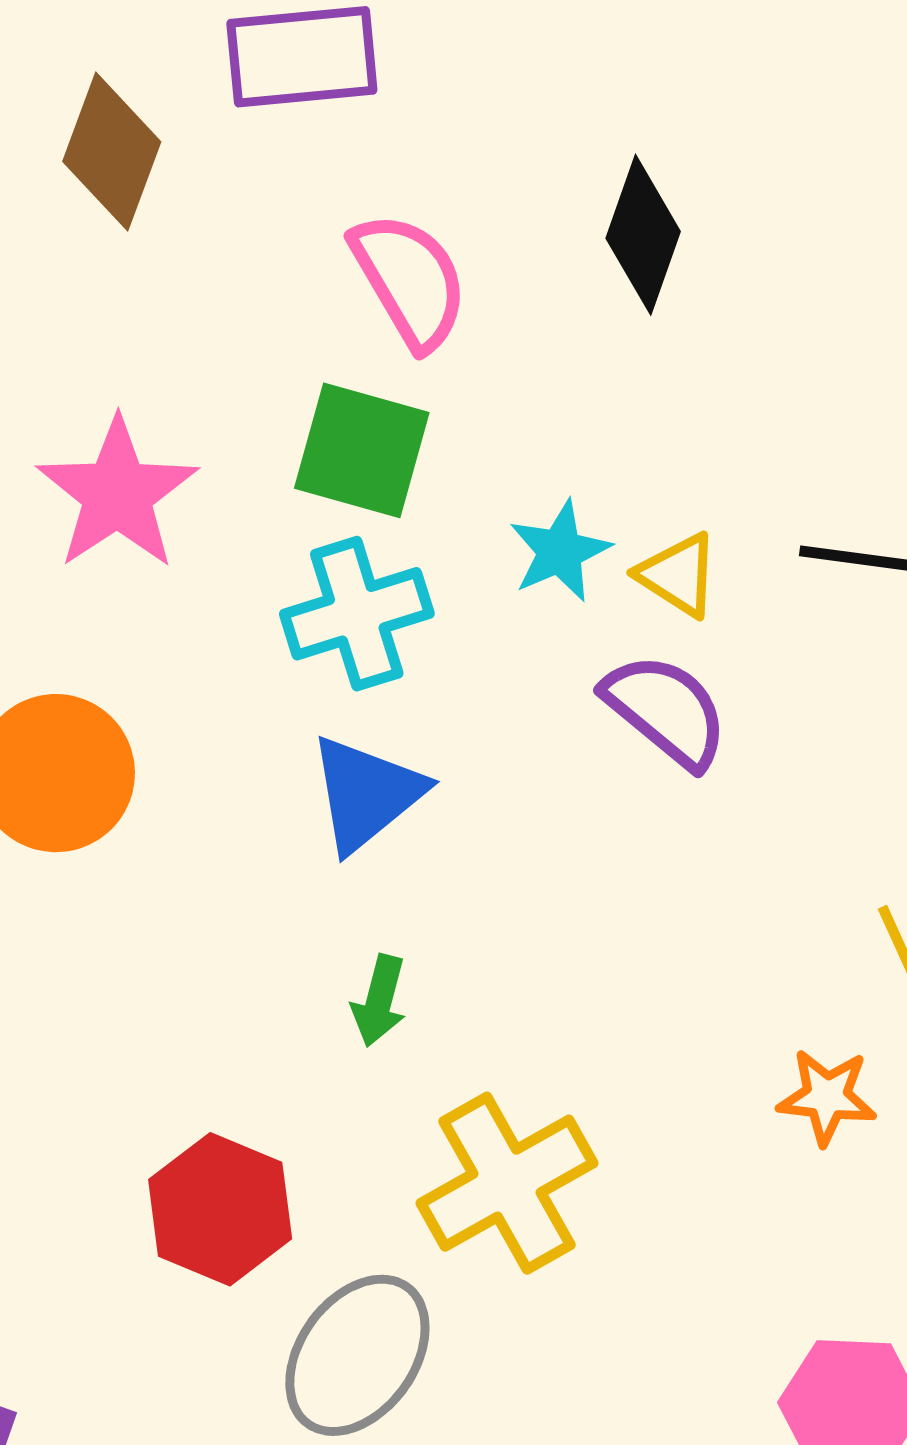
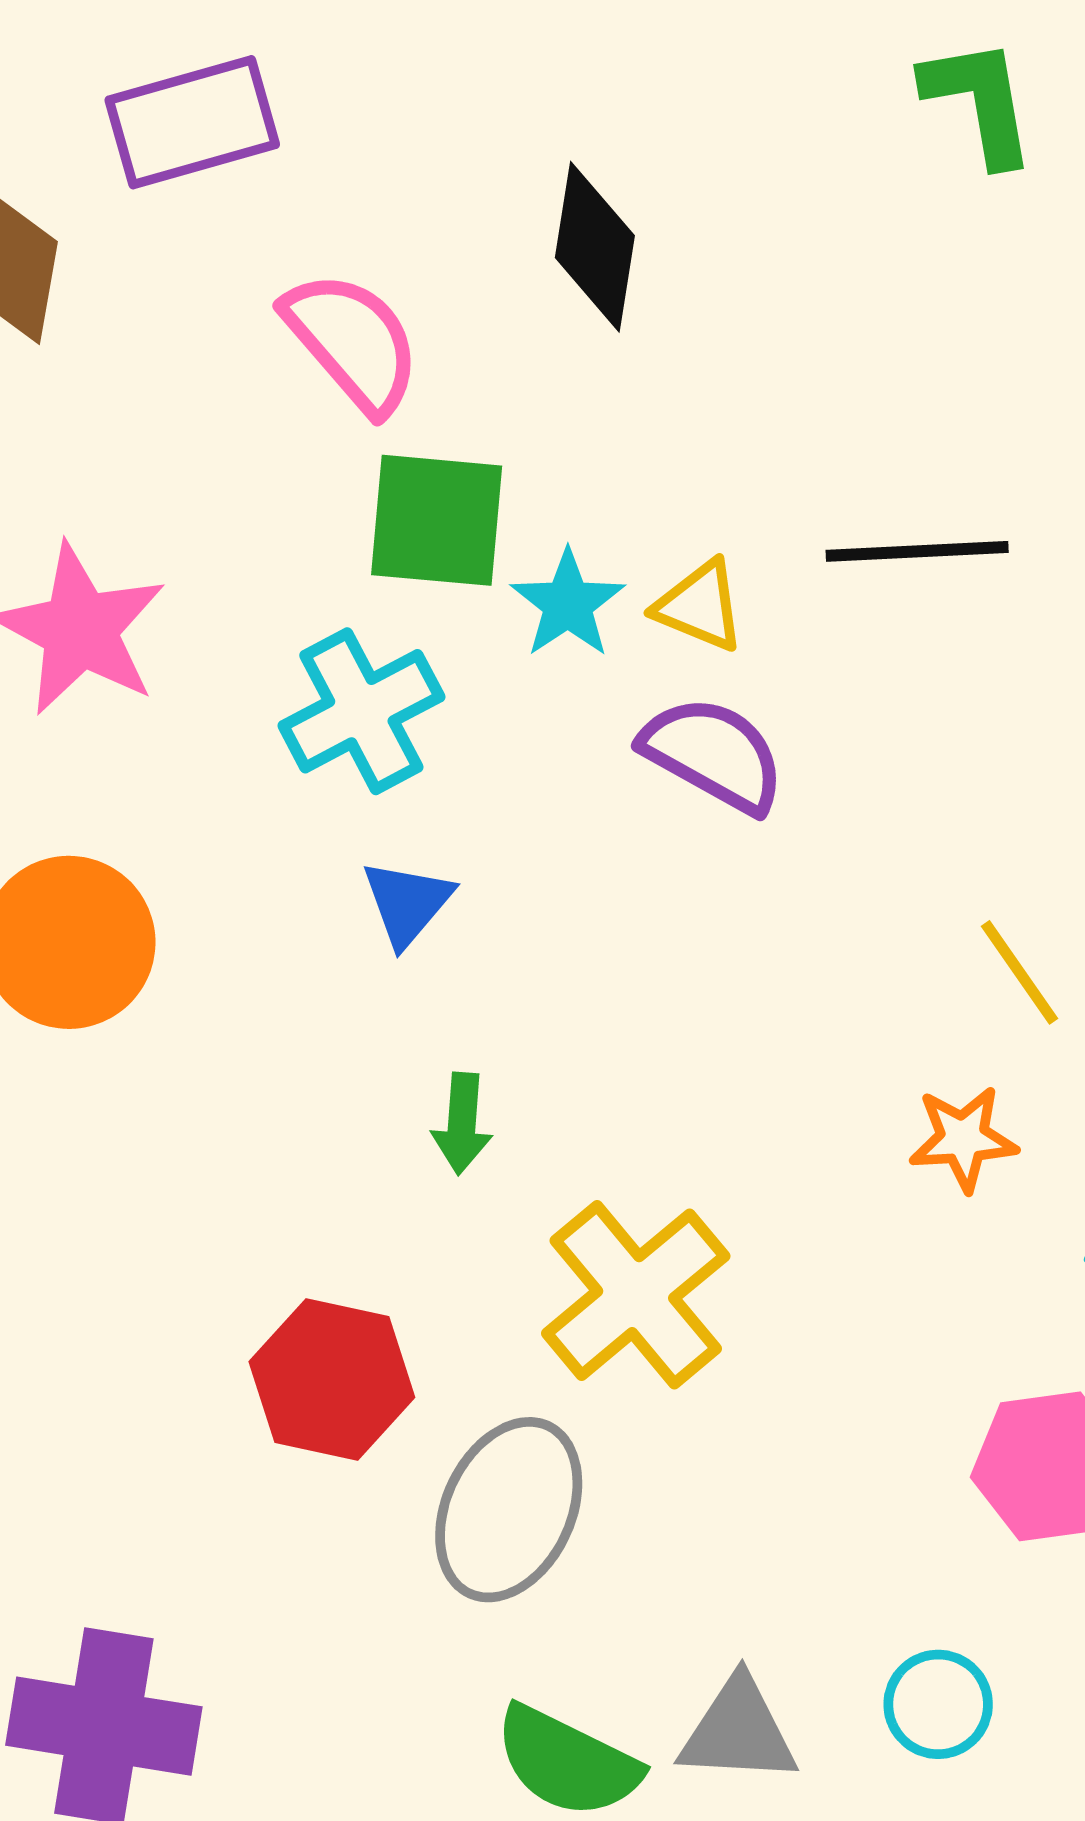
green square: (362, 450) -> (437, 520), moved
blue triangle: (366, 794) -> (407, 903), size x0.7

